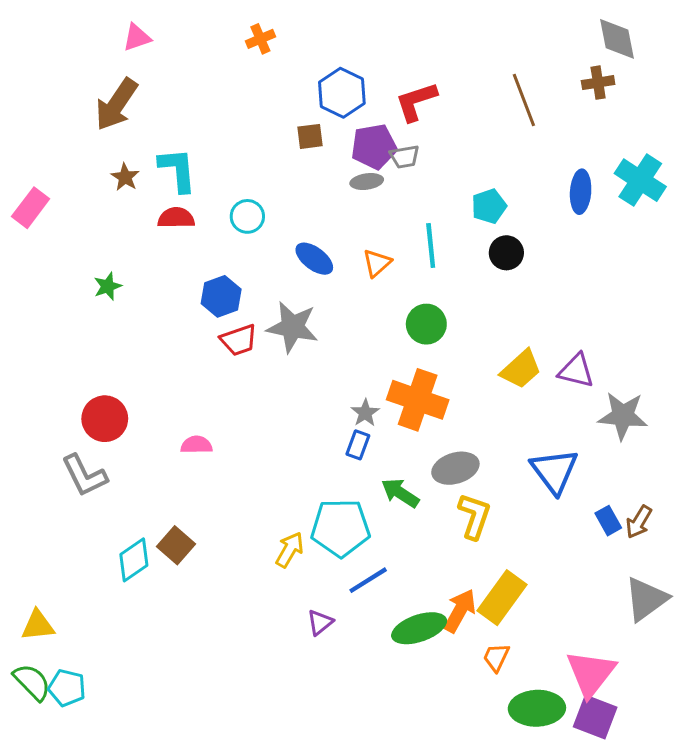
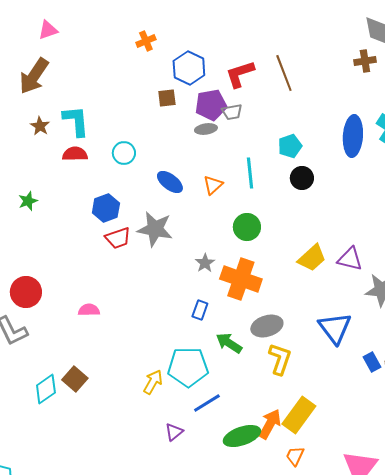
orange cross: (260, 39) -> (146, 41), moved
brown line: (524, 100) -> (284, 73), moved
blue ellipse: (581, 192) -> (353, 136), size x1.4
gray star: (365, 413) -> (205, 263), moved

